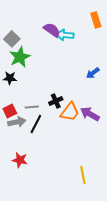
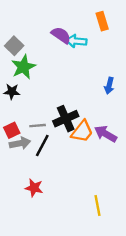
orange rectangle: (96, 20) -> (102, 21), moved
blue arrow: (93, 73) -> (109, 86), turned -40
black cross: (56, 101) -> (66, 119), size x1.5
red star: (20, 160) -> (34, 188), moved

